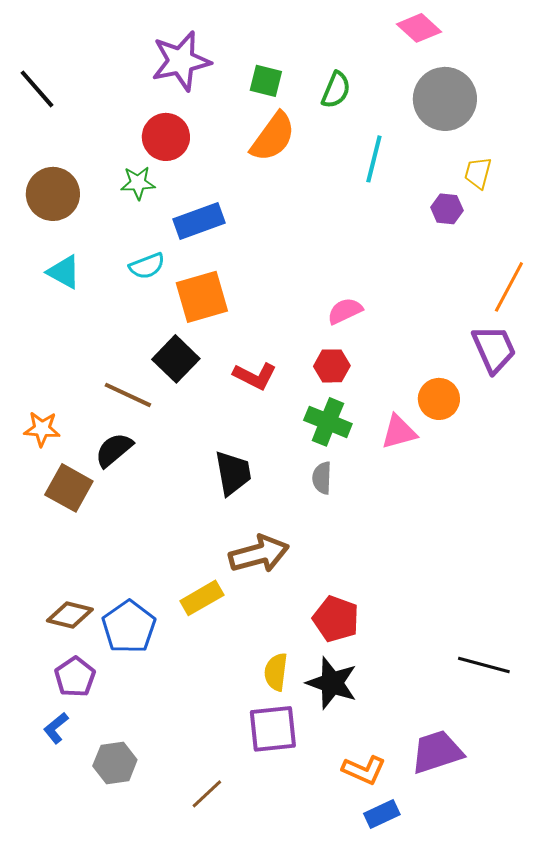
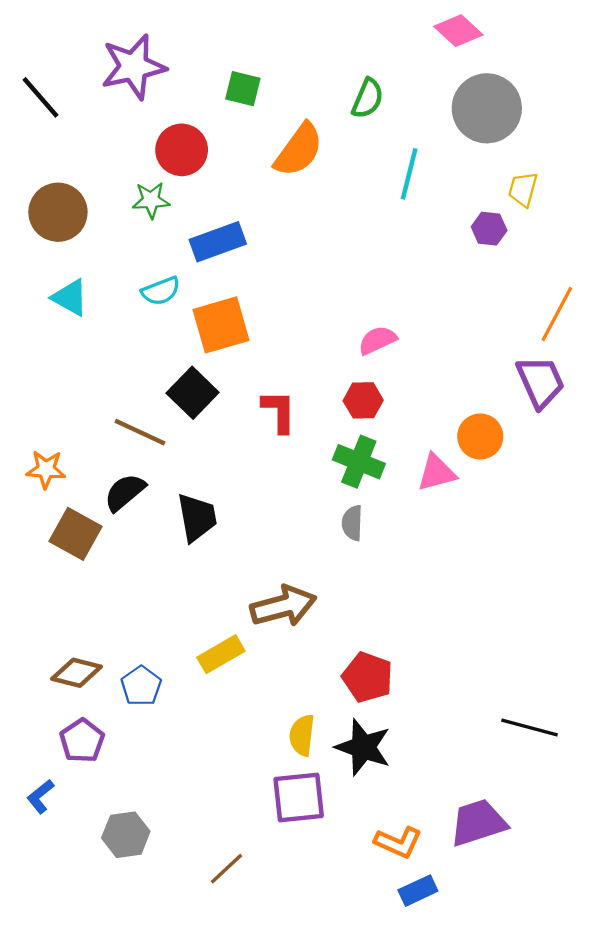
purple star: (181, 61) -> (133, 67), moved
green square: (266, 81) -> (243, 89), moved
red L-shape: (255, 376) -> (279, 411), turned -117
black trapezoid: (233, 473) -> (197, 517), moved
blue pentagon: (129, 627) -> (141, 686), size x0.7
blue L-shape: (56, 728) -> (40, 796), moved

